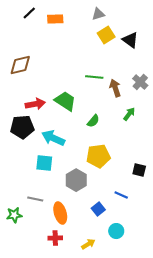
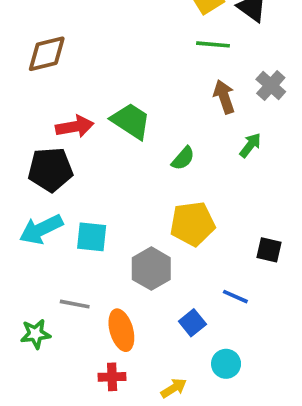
green line: (94, 77) -> (213, 44), moved
cyan arrow: (53, 138) -> (41, 229), moved, turned -50

